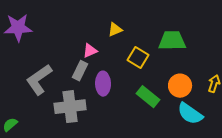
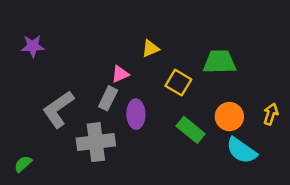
purple star: (18, 28) -> (33, 46), size x0.7

